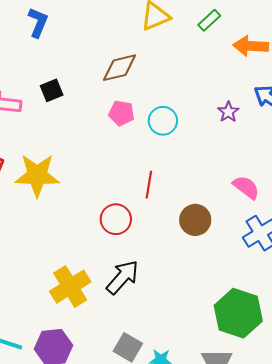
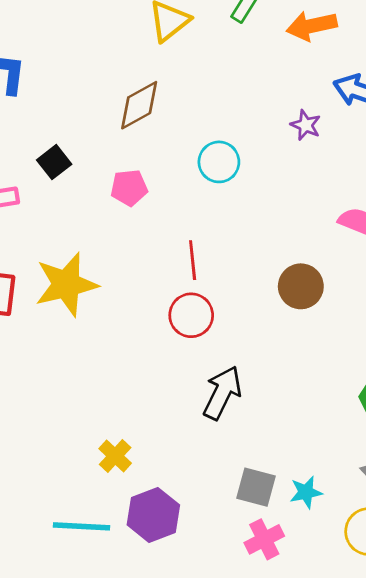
pink pentagon: (122, 113) -> (129, 188), moved
red line: (149, 185) -> (193, 260), moved
yellow cross: (70, 287) -> (115, 456), moved, size x0.6

